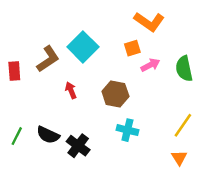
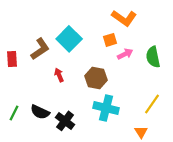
cyan cross: (127, 130) -> (106, 108), size x1.4
orange triangle: (179, 158) -> (141, 132), moved

